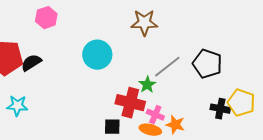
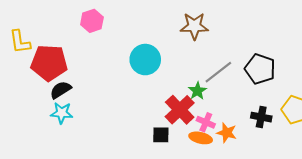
black semicircle: (31, 63) -> (61, 90), moved
red cross: (130, 103) -> (180, 110), turned 32
black cross: (220, 109) -> (261, 117), moved

